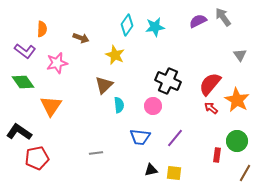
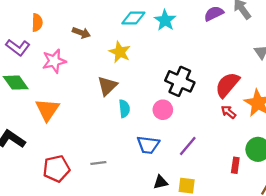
cyan diamond: (127, 25) -> (133, 18), turned 55
cyan star: (155, 27) -> (165, 20), turned -30
red pentagon: (37, 158) -> (56, 169), moved

